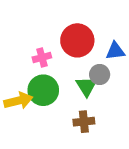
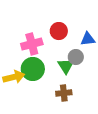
red circle: (77, 40) -> (59, 31), size x0.7
pink cross: (42, 57) -> (32, 44), size x1.5

